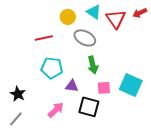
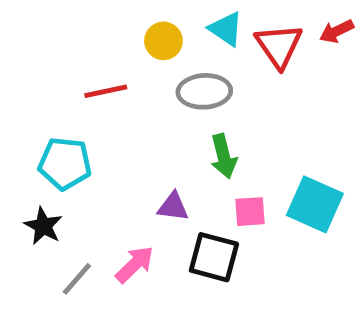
gray ellipse: (85, 38) -> (204, 91), turned -30
cyan pentagon: (52, 68) -> (65, 163), moved
gray line: (16, 119) -> (77, 279), moved

